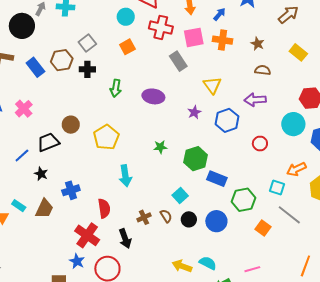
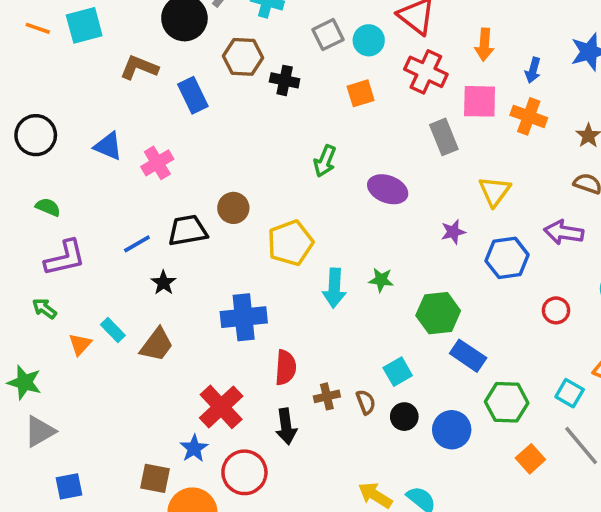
blue arrow: (219, 14) -> (533, 70), turned 144
gray square: (87, 43) -> (328, 35), moved
brown hexagon: (62, 60) -> (243, 57), moved
black cross: (87, 69) -> (285, 80), moved
cyan arrow: (125, 176) -> (334, 288), moved
blue cross: (71, 190) -> (244, 317), moved, size x1.4
red semicircle: (104, 208) -> (286, 368), moved

